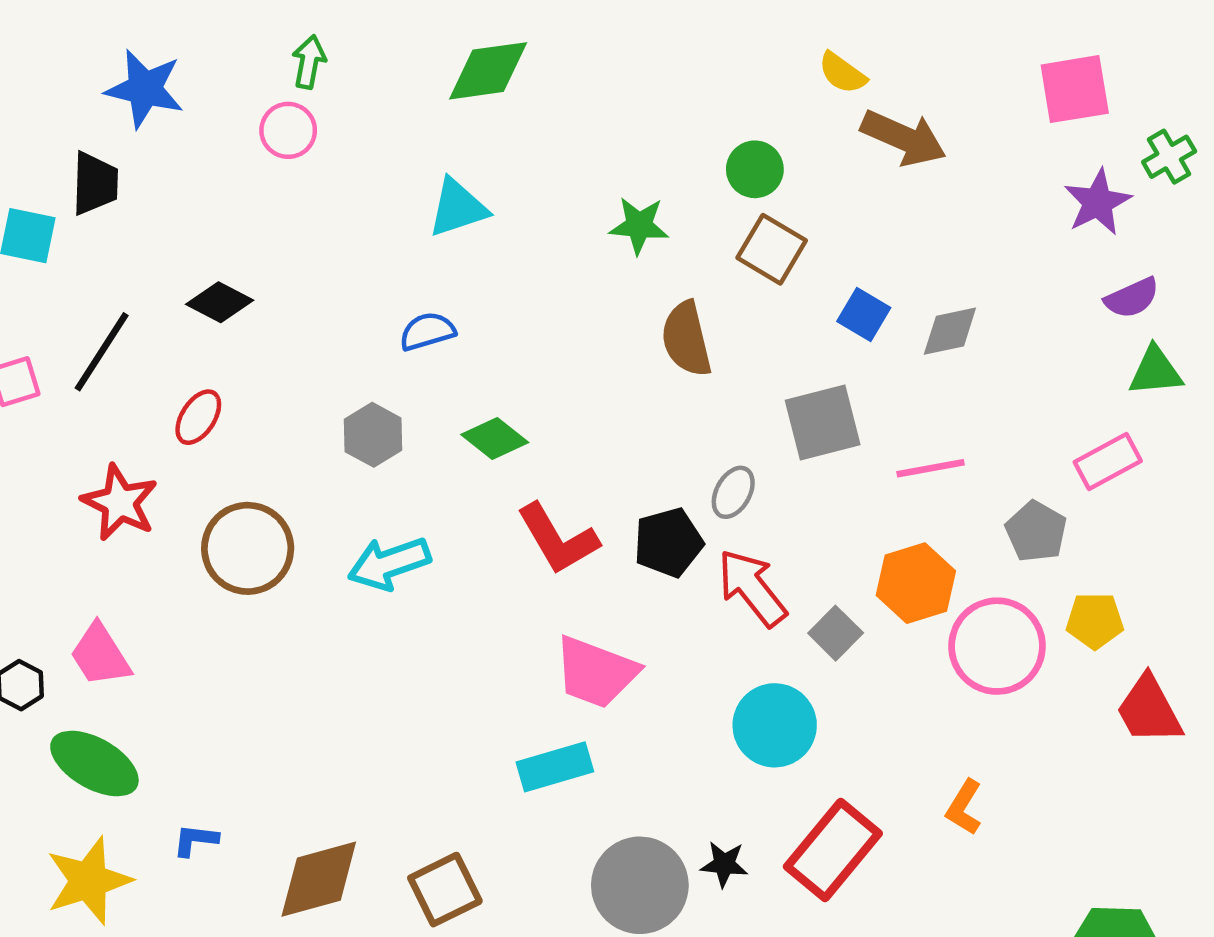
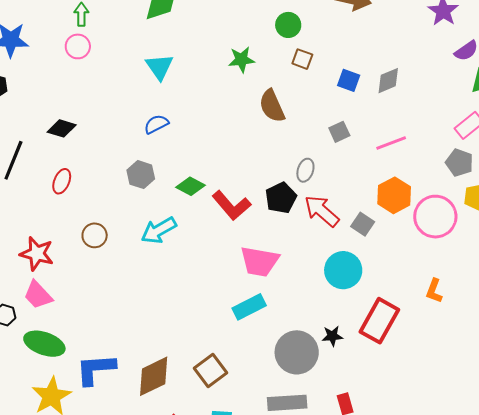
cyan triangle: (458, 208) -> (159, 67), turned -36
brown square: (772, 249) -> (302, 59), size x0.7
gray square: (823, 423) -> (339, 132), size x0.6
green diamond: (495, 438) -> (190, 186), moved
red star: (120, 503) -> (37, 254), moved
gray pentagon: (1036, 531) -> (459, 163), moved
brown circle: (248, 548) -> (95, 235), size x0.6
blue L-shape: (195, 840) -> (96, 369), size x2.0

